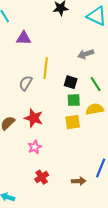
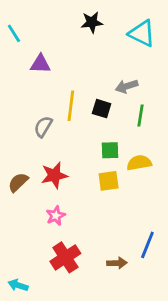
black square: (71, 82) -> (102, 109), moved
green line: (96, 84) -> (141, 115), moved, turned 42
red star: (34, 118) -> (54, 175), turned -30
red cross: (42, 177) -> (65, 257), size x1.5

